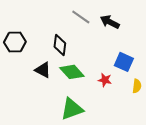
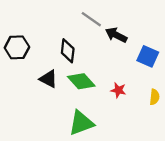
black arrow: (110, 22) -> (116, 35), moved
blue square: (124, 62) -> (148, 56), moved

